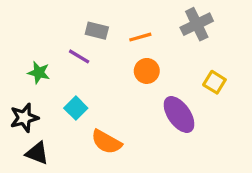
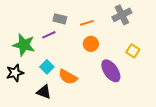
purple line: (79, 56) -> (49, 35), turned -56
green star: (39, 73) -> (24, 45), size x1.6
orange semicircle: (106, 142) -> (68, 77), moved
black triangle: (37, 153) -> (44, 92), moved

